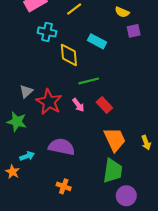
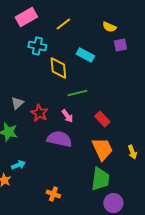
red star: (49, 102) -> (39, 113), size x0.7
red rectangle: (104, 105) -> (102, 119), moved
purple semicircle: (62, 147) -> (59, 139), moved

